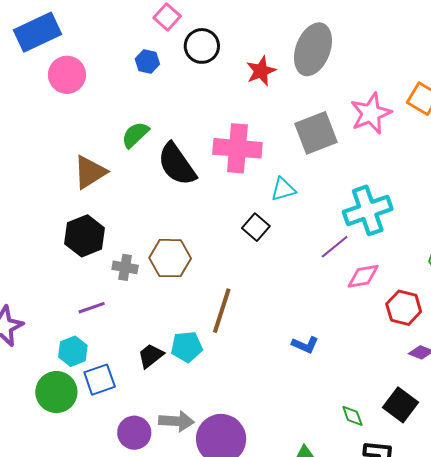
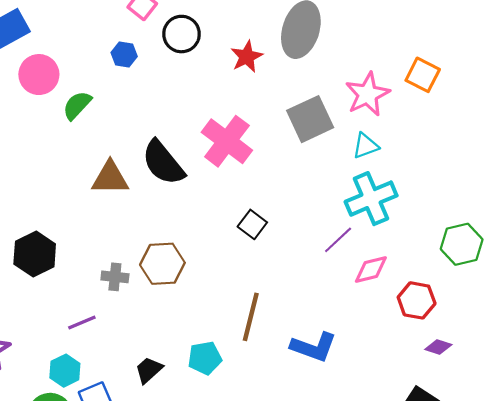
green semicircle: (135, 135) -> (77, 105), moved
pink cross: (237, 148) -> (227, 141), turned 36
brown triangle: (90, 172) -> (110, 178), moved, turned 36
cyan triangle: (283, 189) -> (366, 146), moved
black hexagon: (85, 236) -> (35, 254), moved
brown line: (222, 311) -> (251, 317), moved
blue L-shape: (305, 345) -> (314, 347), size x1.6
cyan pentagon: (187, 347) -> (205, 358), moved

